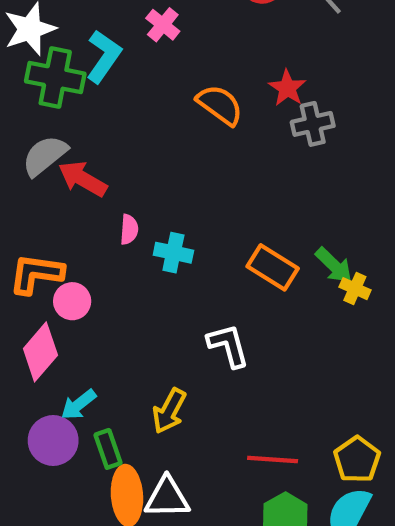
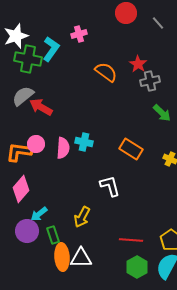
pink cross: (163, 25) -> (79, 34), turned 35
pink semicircle: (129, 229) -> (63, 148), moved, size x1.5
green arrow: (334, 265) -> (162, 113), moved
pink circle: (72, 301) -> (36, 144), moved

